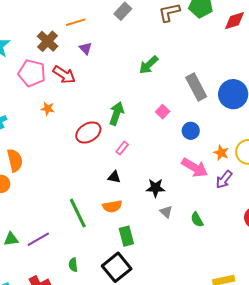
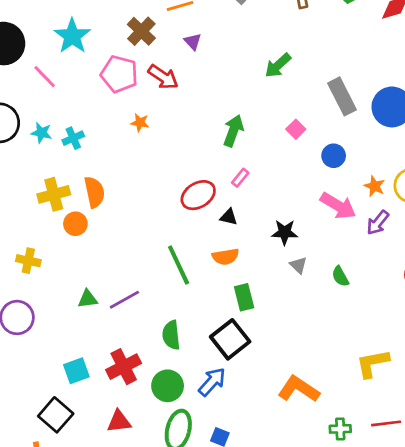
red ellipse: (88, 132) -> (198, 195), moved
green semicircle: (73, 265) -> (171, 335), size x1.5

